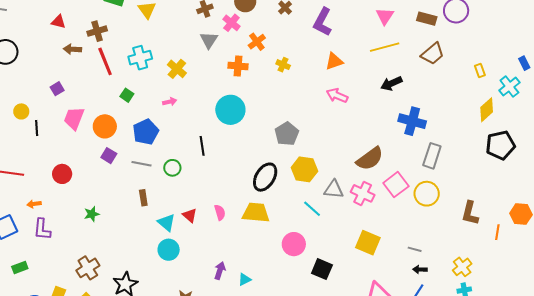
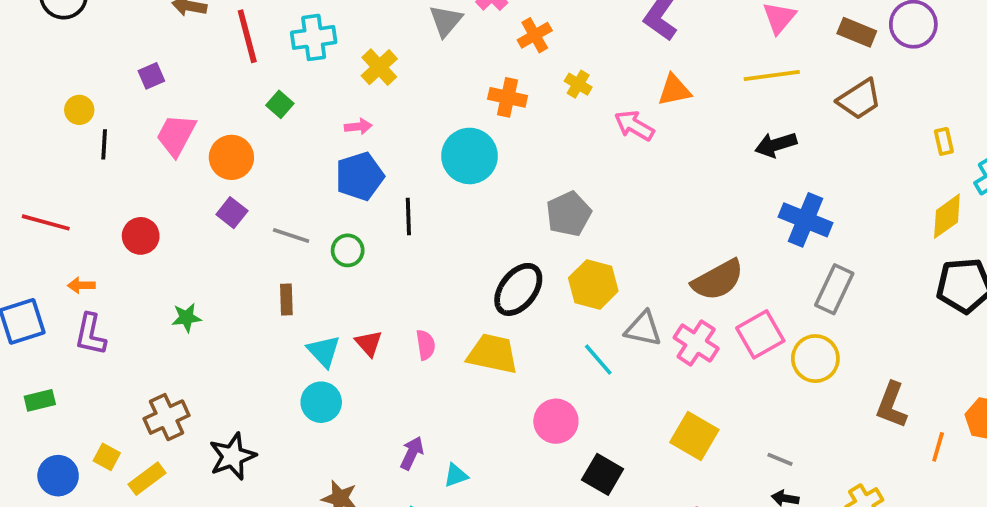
orange cross: (238, 66) -> (508, 97), moved
pink arrow: (337, 96) -> (634, 126), moved
blue pentagon: (146, 132) -> (360, 176), moved

